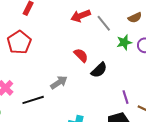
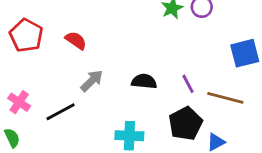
red semicircle: (81, 55) -> (76, 40), moved
black semicircle: (99, 70) -> (144, 81), moved, turned -120

